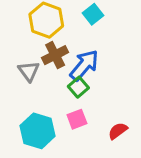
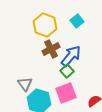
gray triangle: (29, 71) -> (25, 84), moved
pink square: (77, 119) -> (66, 93), size x1.5

